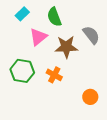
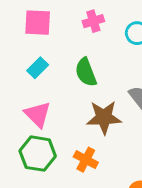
pink triangle: (38, 37) -> (38, 114), moved, turned -36

